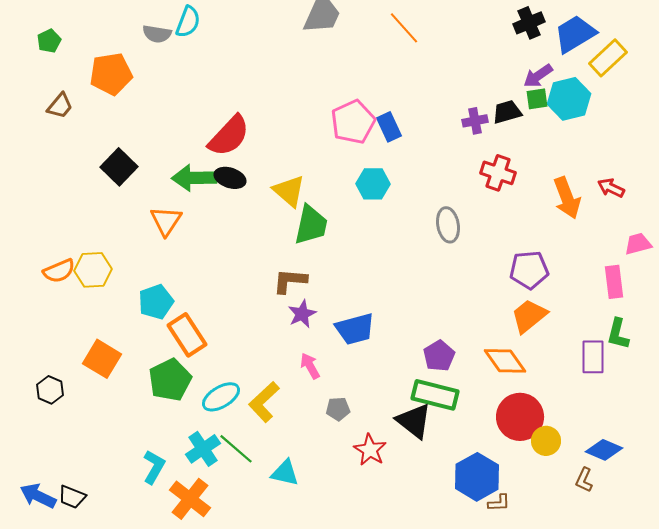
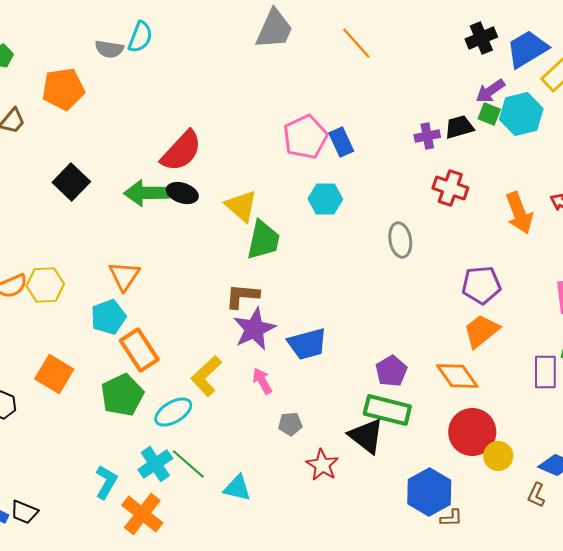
green square: (537, 99) -> (489, 114), turned 30
orange triangle: (166, 221) -> (124, 276), moved
purple star: (302, 314) -> (254, 329), size x1.5
yellow L-shape: (264, 402) -> (206, 376), moved

